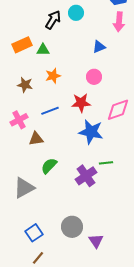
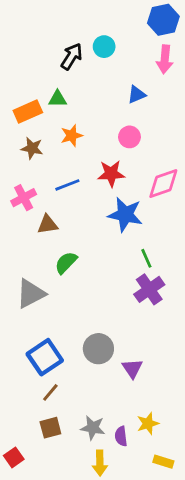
orange rectangle: (22, 45) -> (28, 112), moved
green line: (106, 163) -> (146, 258), turned 72
purple cross: (86, 176) -> (149, 289), moved
blue square: (34, 233) -> (45, 357), size x1.4

